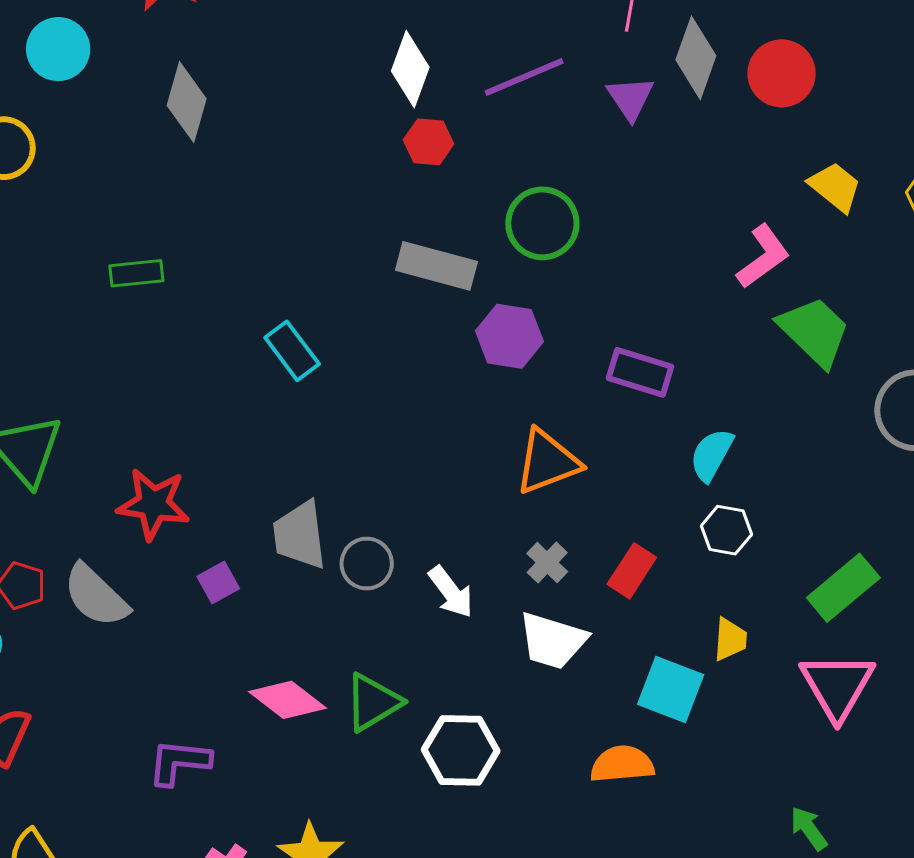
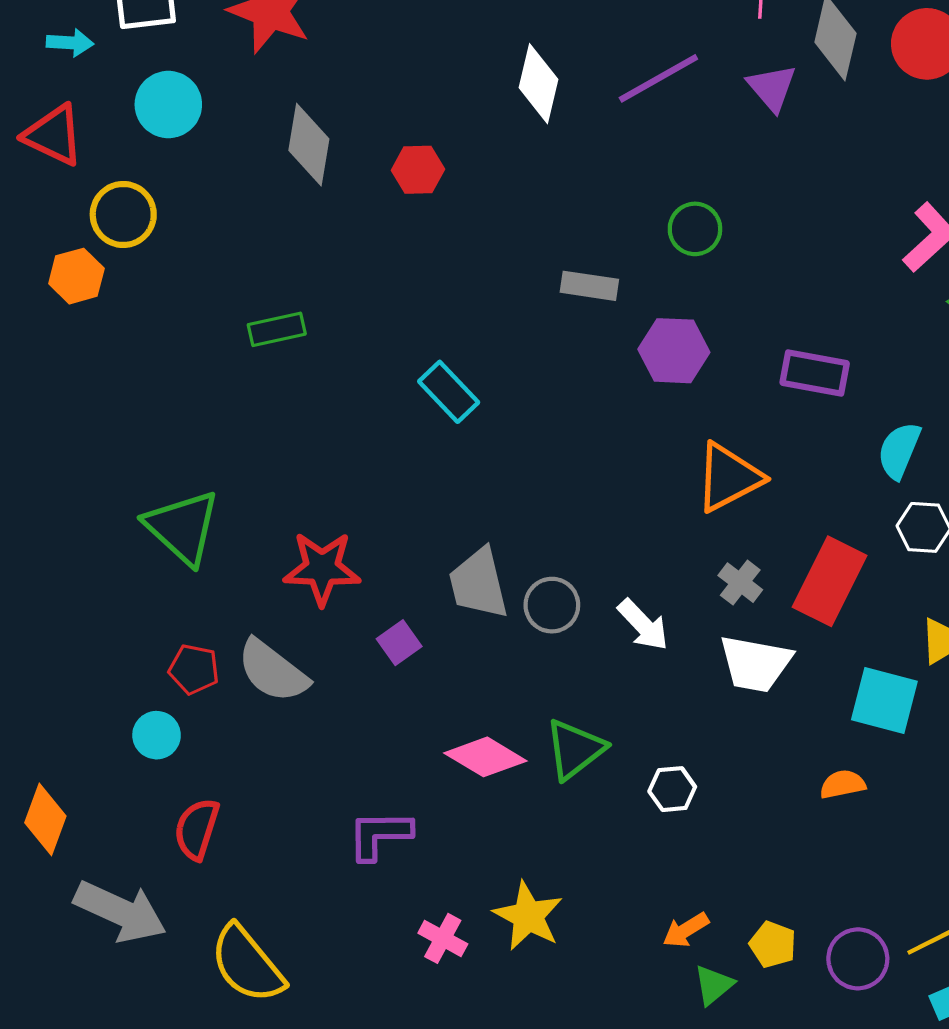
red hexagon: (429, 142) -> (418, 170), moved
green circle: (542, 223) -> (695, 229), size x0.7
gray rectangle: (436, 266) -> (589, 286), size x0.7
red rectangle: (632, 571) -> (830, 581), size x1.5
white hexagon: (461, 750) -> (672, 789), size x0.6
orange semicircle: (622, 764) -> (843, 784), size x0.7

